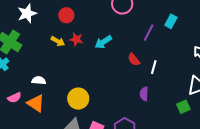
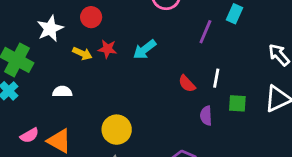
white star: (27, 13) -> (50, 29), moved
red semicircle: (134, 60) -> (187, 84), moved
white semicircle: (39, 80) -> (62, 92), moved
green square: (183, 107) -> (237, 103), moved, turned 32

